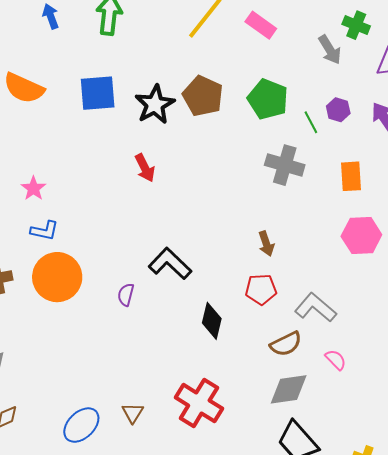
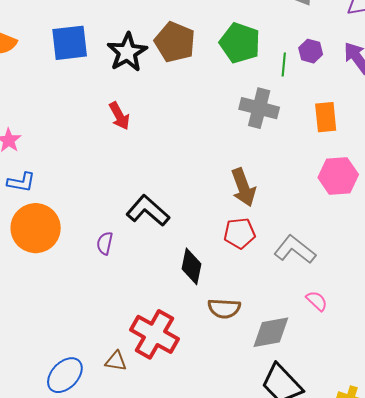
green line: (311, 122) -> (284, 65), turned 35
brown arrow: (266, 244) -> (243, 187), size x1.5
brown semicircle: (286, 344) -> (224, 308), moved, turned 32
red cross: (199, 403) -> (154, 334), moved
brown triangle: (133, 413) -> (116, 361), turned -50

